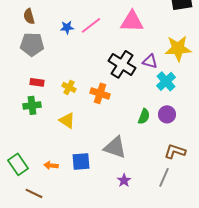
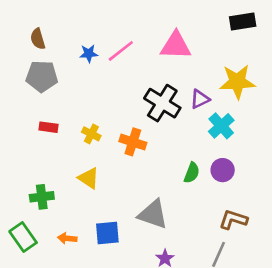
purple triangle: (150, 61) -> (200, 99), turned -42
green cross: (32, 105) -> (42, 197), moved

